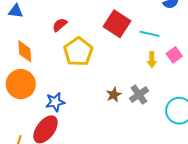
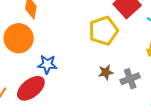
yellow pentagon: (78, 52) -> (103, 31), moved

